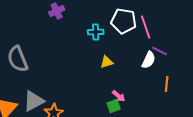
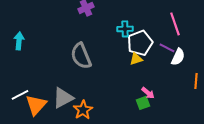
white pentagon: (124, 21) -> (140, 43), moved, turned -30
purple line: (160, 51) -> (167, 48), moved
gray semicircle: (18, 59) -> (81, 56), moved

